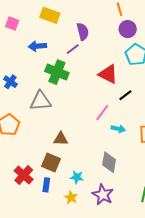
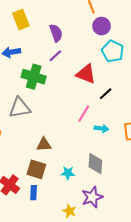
yellow rectangle: (50, 15) -> (21, 20), turned 54
purple line: (73, 49) -> (55, 56), moved
cyan star: (77, 177) -> (68, 173), moved
purple star: (103, 195) -> (92, 197), turned 30
yellow star: (71, 197) -> (69, 211), moved

